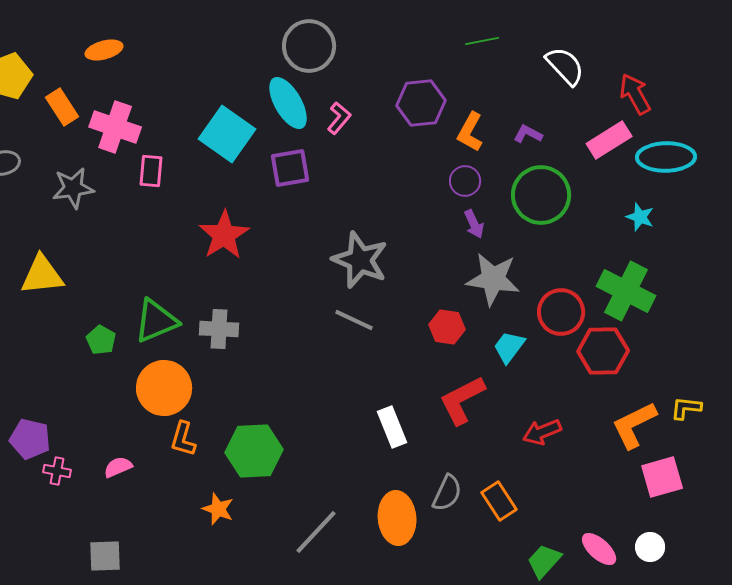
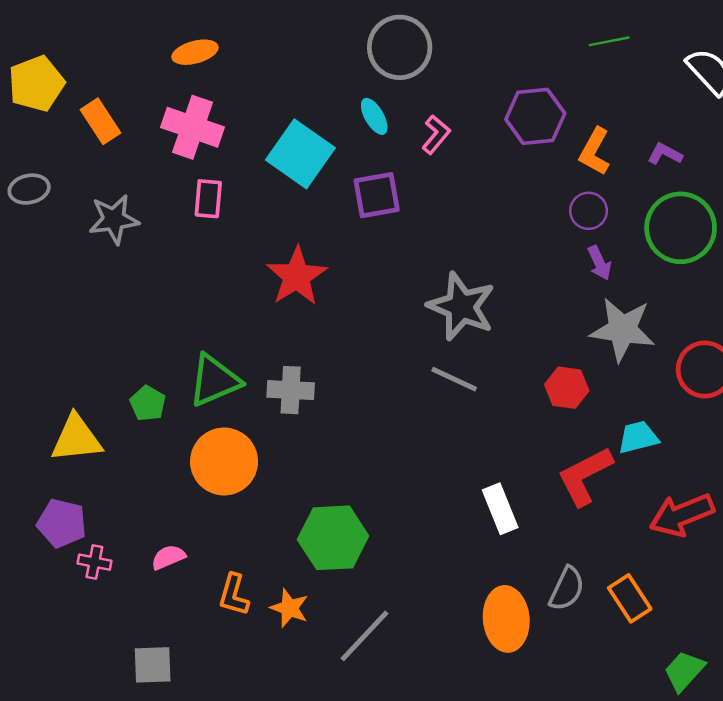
orange ellipse: (104, 50) -> (195, 52), moved
cyan ellipse: (288, 103) -> (374, 116), size x0.6
pink cross: (115, 127) -> (193, 127), moved
yellow triangle: (42, 275) -> (76, 439), moved
cyan trapezoid: (509, 347) -> (638, 437), moved, turned 39
red arrow: (542, 432) -> (682, 515), size x1.4
orange L-shape: (183, 439) -> (234, 595), moved
gray line: (316, 532) -> (365, 636), moved

